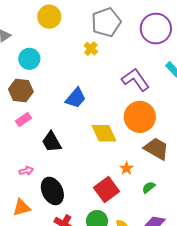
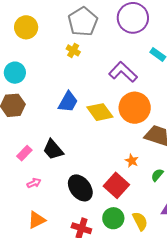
pink rectangle: (24, 120) -> (24, 153), moved
yellow diamond: (104, 133) -> (100, 112), moved
black ellipse: (52, 191) -> (80, 188), moved

